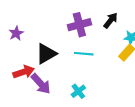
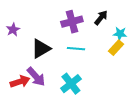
red arrow: (24, 72) -> (20, 82), moved
cyan cross: (78, 91) -> (71, 84), size x1.5

